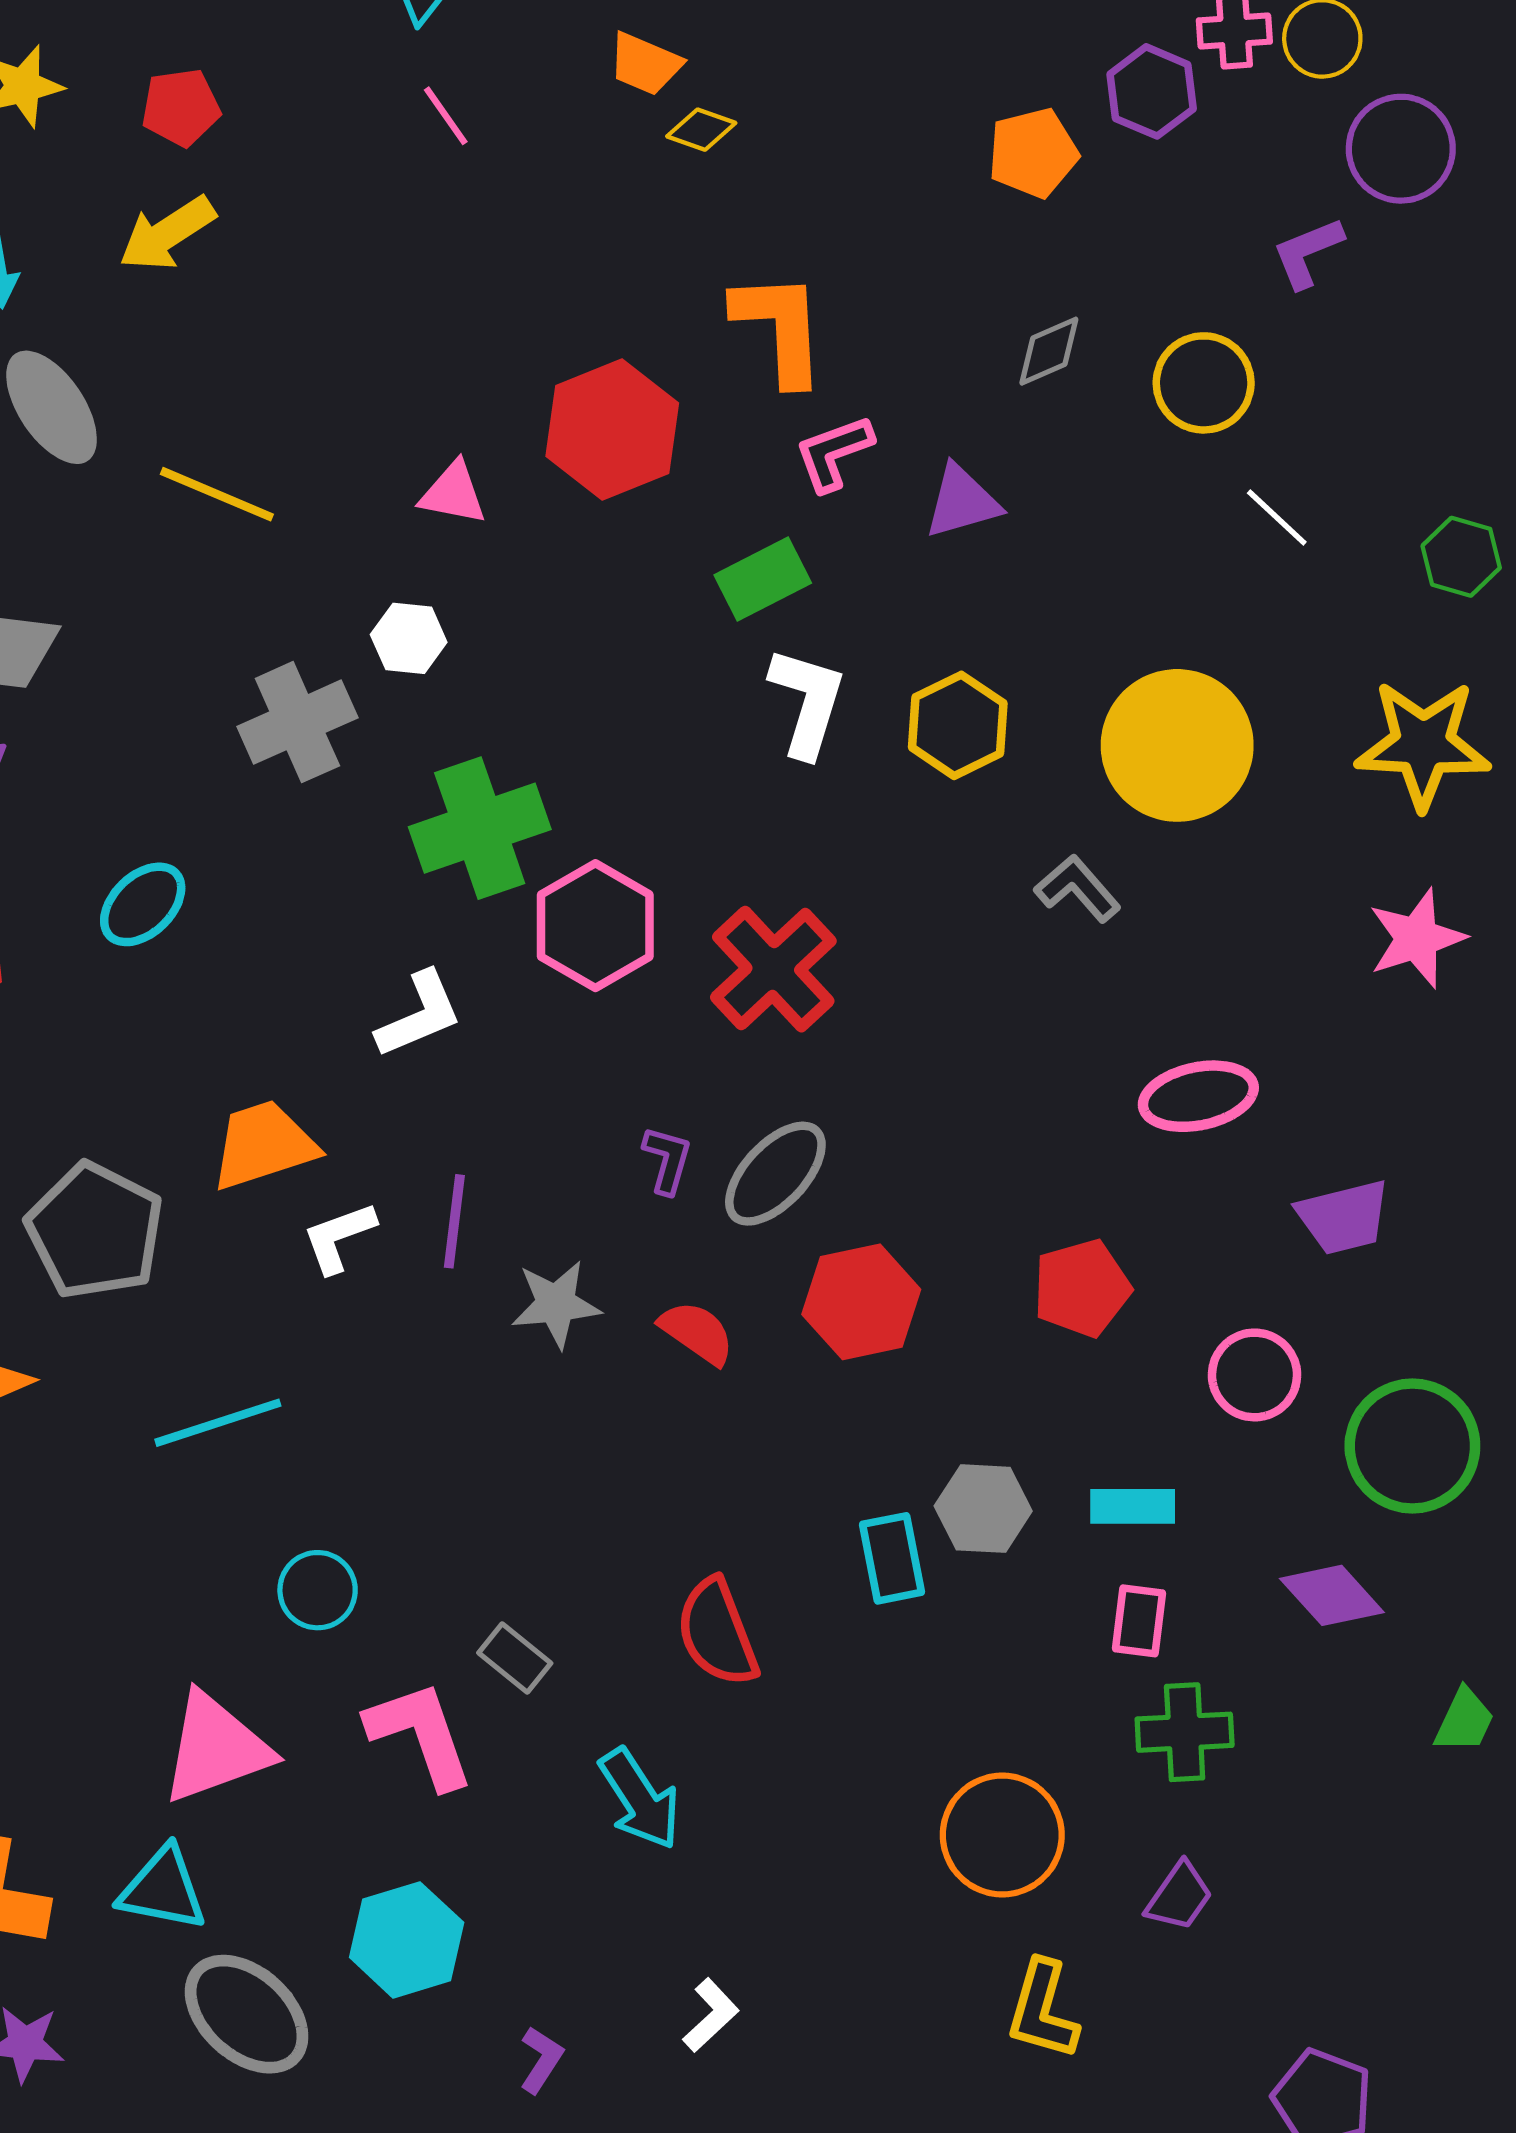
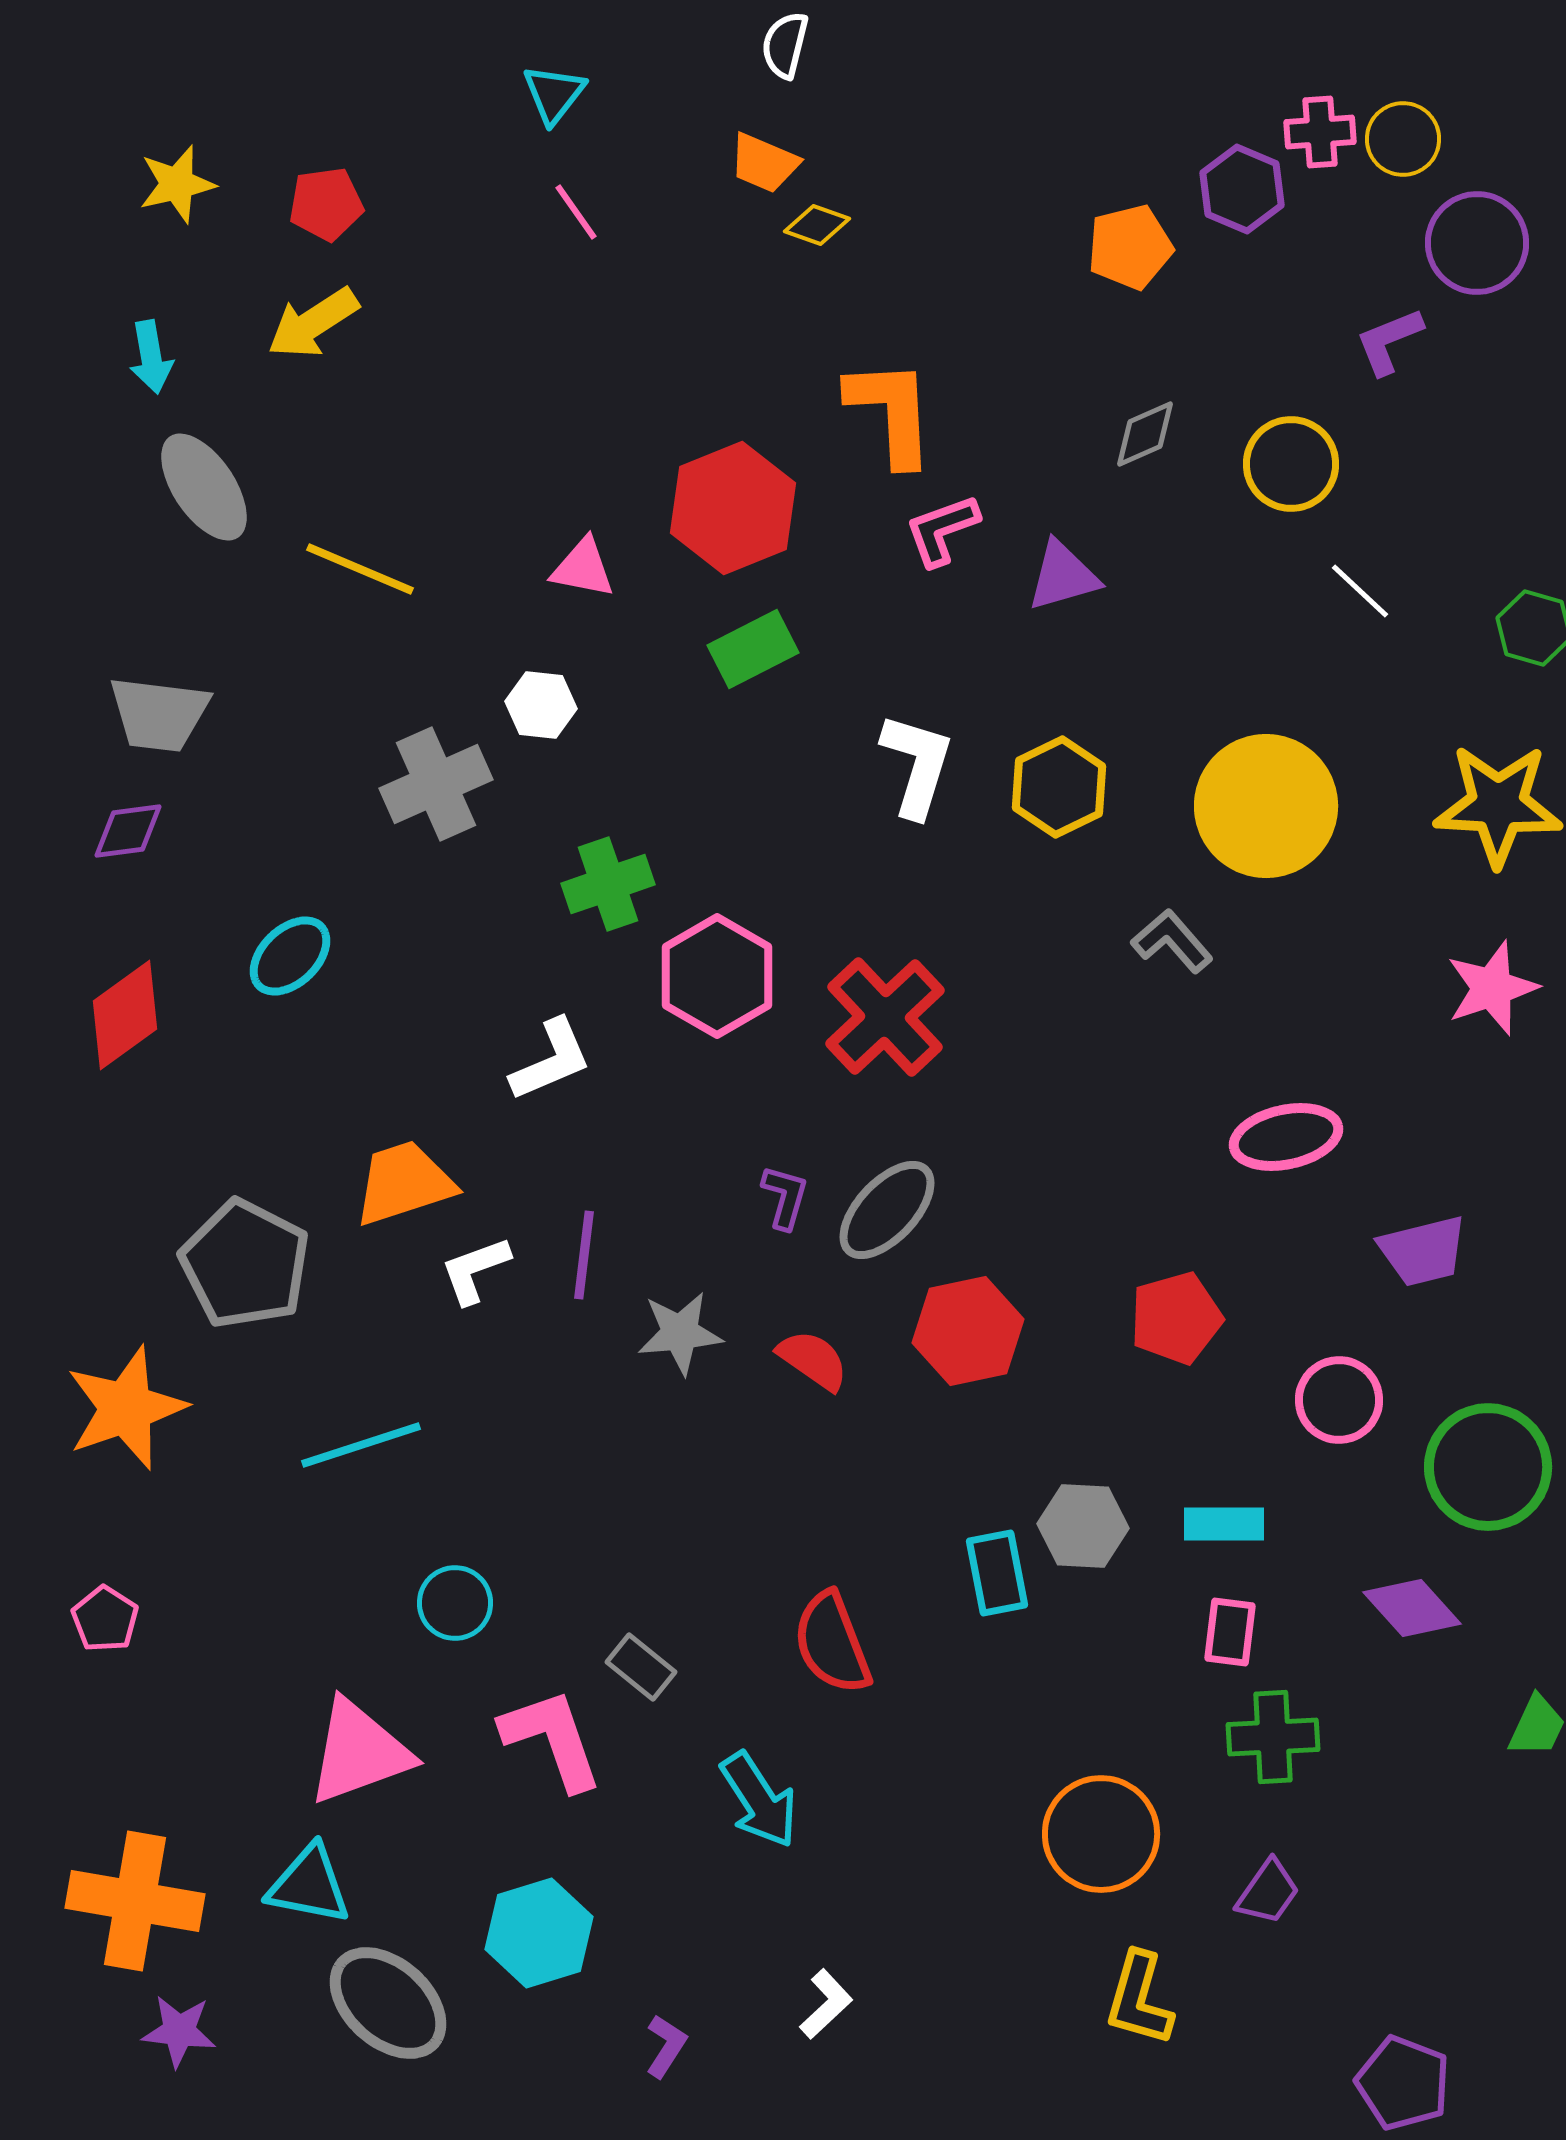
green rectangle: (763, 579) -> (753, 649), moved
green cross: (480, 828) -> (608, 884), size x0.7

